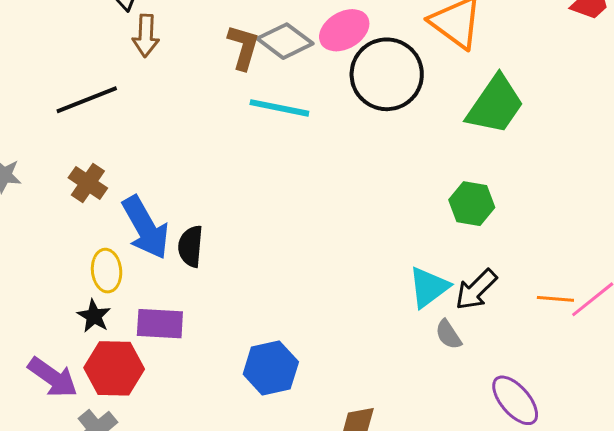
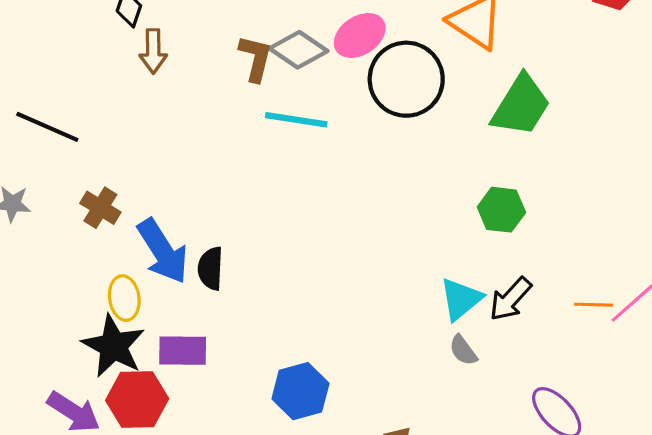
black line: (87, 100) -> (47, 127), moved, turned 48
black star: (94, 316) -> (113, 346), size x1.8
gray semicircle: (448, 335) -> (463, 350), moved

